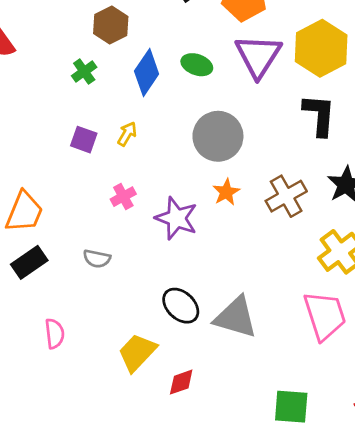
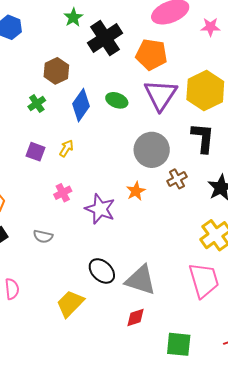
gray circle: (218, 136) -> (152, 150), moved
brown cross: (286, 196) -> (177, 179), moved, size x0.7
red diamond: (181, 382) -> (136, 318), moved

